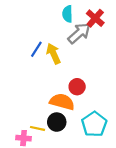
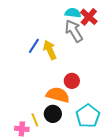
cyan semicircle: (67, 14) -> (73, 13), moved, turned 98
gray arrow: (79, 33) -> (74, 31), turned -80
yellow line: (37, 128) -> (35, 120), turned 56

